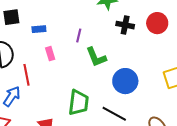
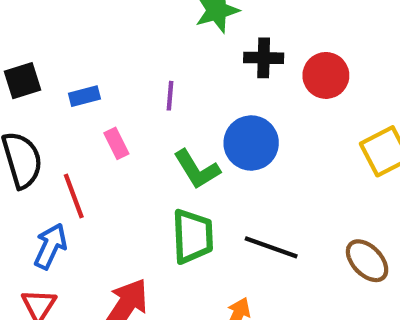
red circle: (157, 23) -> (326, 75), moved
green L-shape: (96, 57) -> (197, 169), moved
blue circle: (125, 81) -> (251, 143), moved

